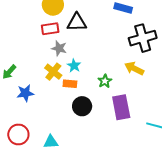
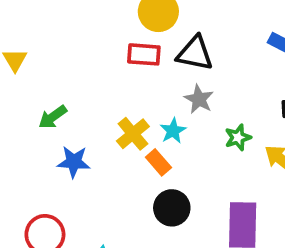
gray star: (59, 48) -> (199, 99), moved
green star: (105, 81) -> (238, 138), moved
orange rectangle: (70, 84) -> (158, 162), turned 32

